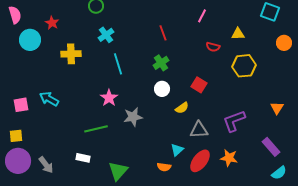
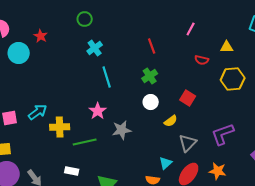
yellow cross: (71, 54) -> (60, 127), moved
cyan arrow: (49, 99) -> (38, 112), turned 114
gray triangle: (199, 130) -> (188, 143), turned -42

